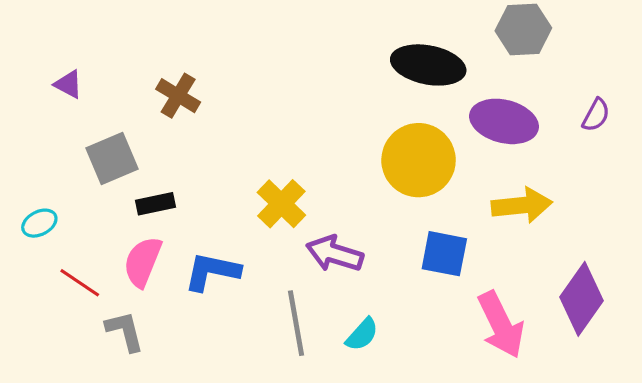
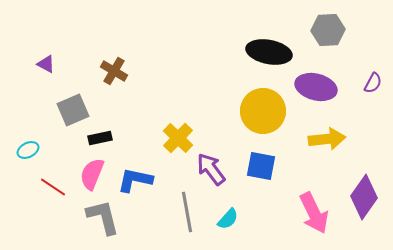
purple arrow: (335, 254) -> (211, 169), turned 36
blue square: (444, 254) -> (261, 166), moved
gray L-shape: (125, 331) -> (103, 217), moved, size x1.4

